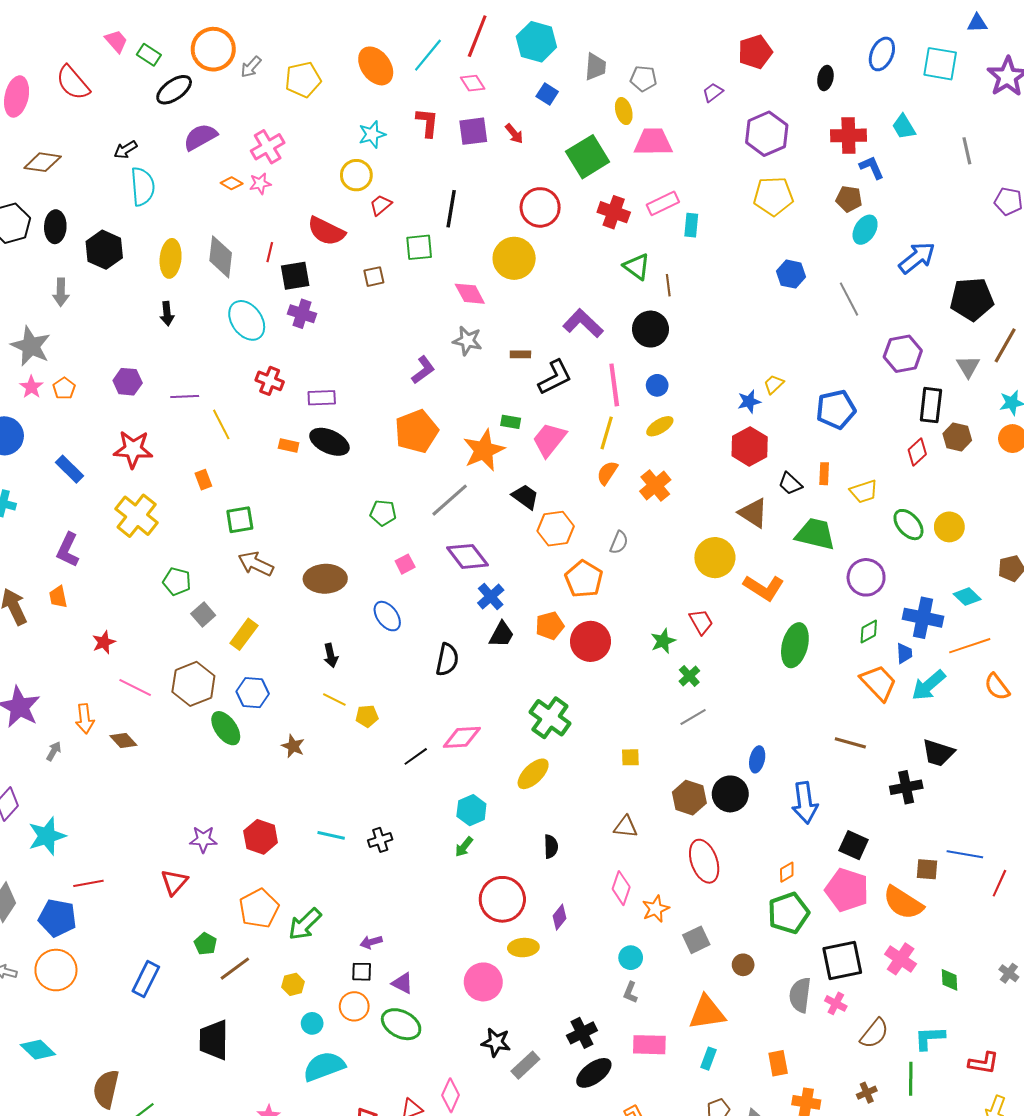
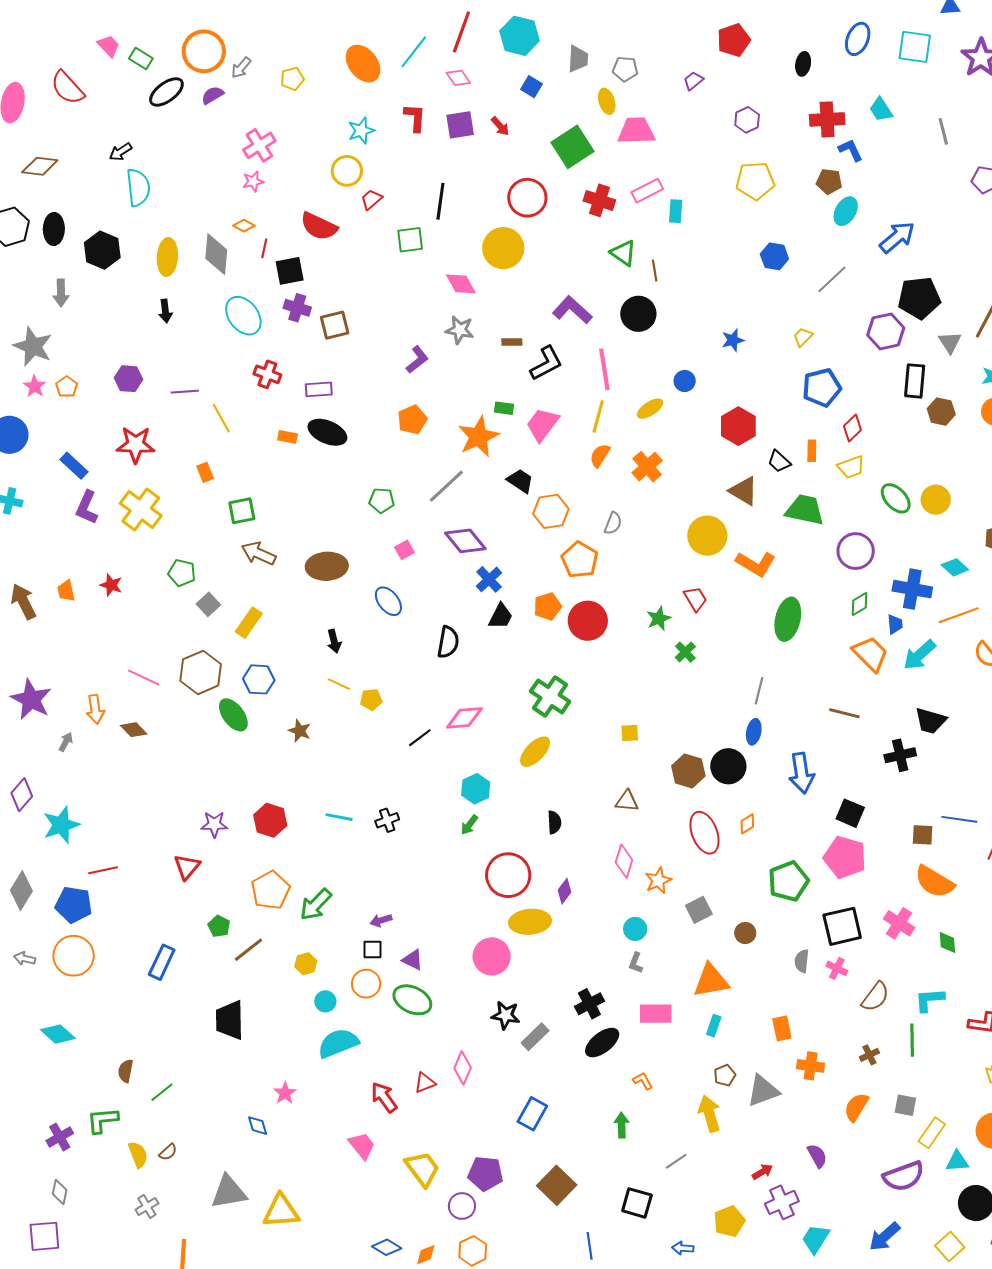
yellow pentagon: (303, 80) -> (292, 79), size x0.7
purple hexagon: (767, 134) -> (747, 120), size x0.6
purple semicircle: (200, 137) -> (213, 95), moved, size x0.7
orange diamond: (232, 183) -> (244, 226), moved
brown square: (374, 277) -> (335, 325), moved, size x1.4
gray line: (849, 299) -> (832, 279), turned 76
black pentagon: (972, 299) -> (919, 298), moved
yellow trapezoid: (774, 384) -> (803, 337), moved
blue circle: (657, 385) -> (685, 381), moved
blue star: (749, 401) -> (733, 340), moved
orange pentagon: (416, 431) -> (412, 420), size x0.7
red diamond: (917, 452) -> (852, 428), moved
purple L-shape: (68, 550) -> (87, 507), moved
red star: (104, 642) -> (111, 585), moved, turned -30
gray line: (693, 717) -> (759, 691), moved, turned -44
orange diamond: (787, 872) -> (747, 824), moved
orange semicircle: (903, 903) -> (934, 882), moved
yellow ellipse: (523, 948) -> (530, 922), size x1.4
gray semicircle: (800, 995) -> (802, 961), size x0.7
brown semicircle: (106, 1089) -> (126, 1071), size x0.6

